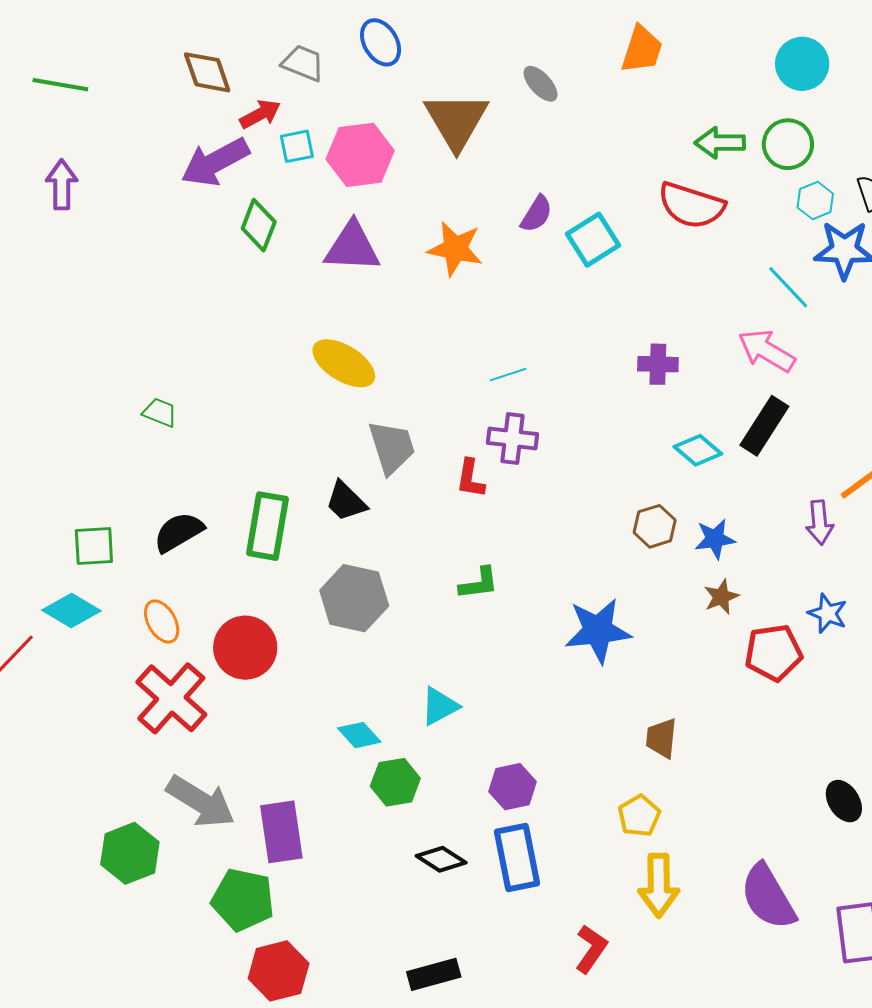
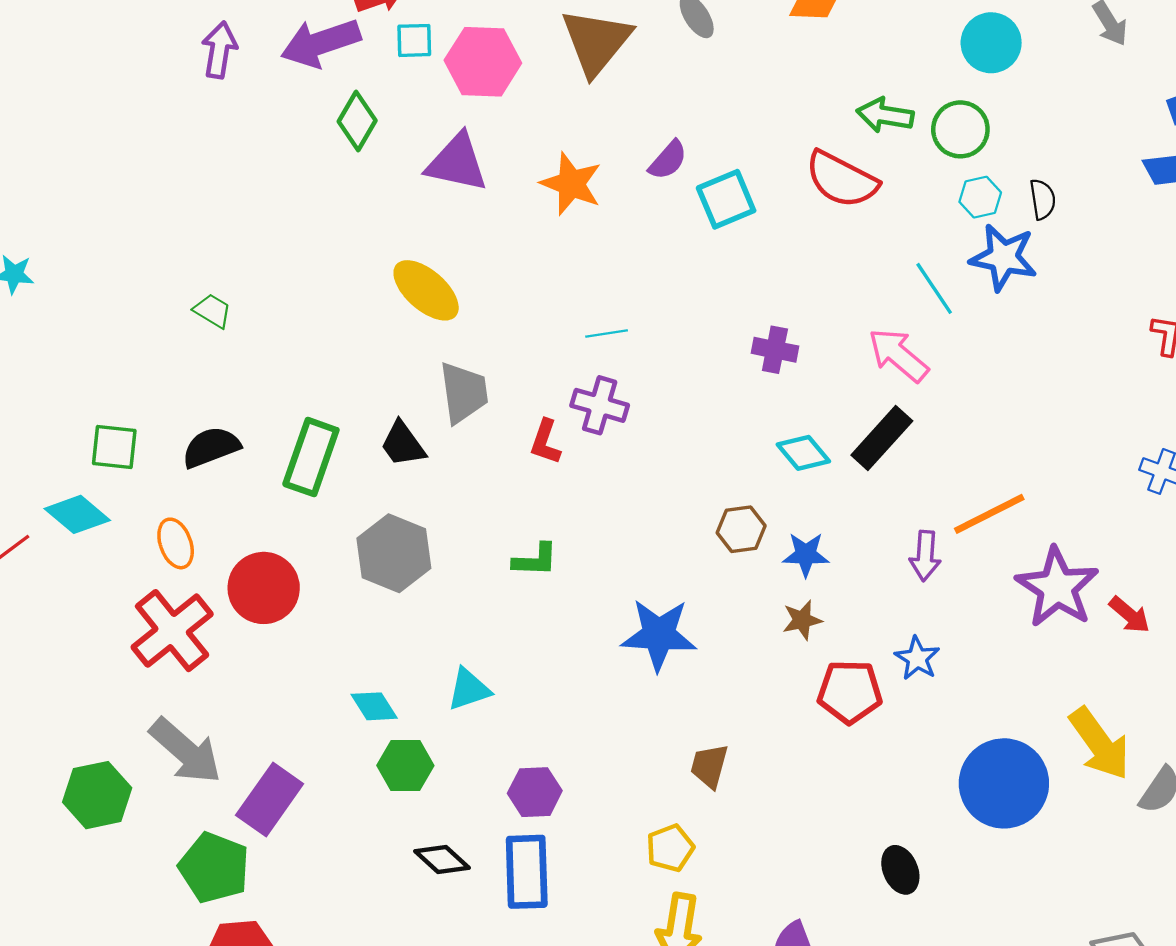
purple arrow: (62, 185) -> (219, 50), moved
purple rectangle: (281, 832) -> (270, 799), turned 34

